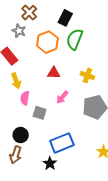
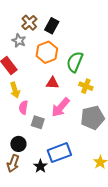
black rectangle: (65, 18) -> (52, 26), moved
green semicircle: (75, 39) -> (75, 62), moved
pink arrow: (62, 97) -> (61, 107), size x1.5
black star: (50, 163) -> (40, 166), moved

